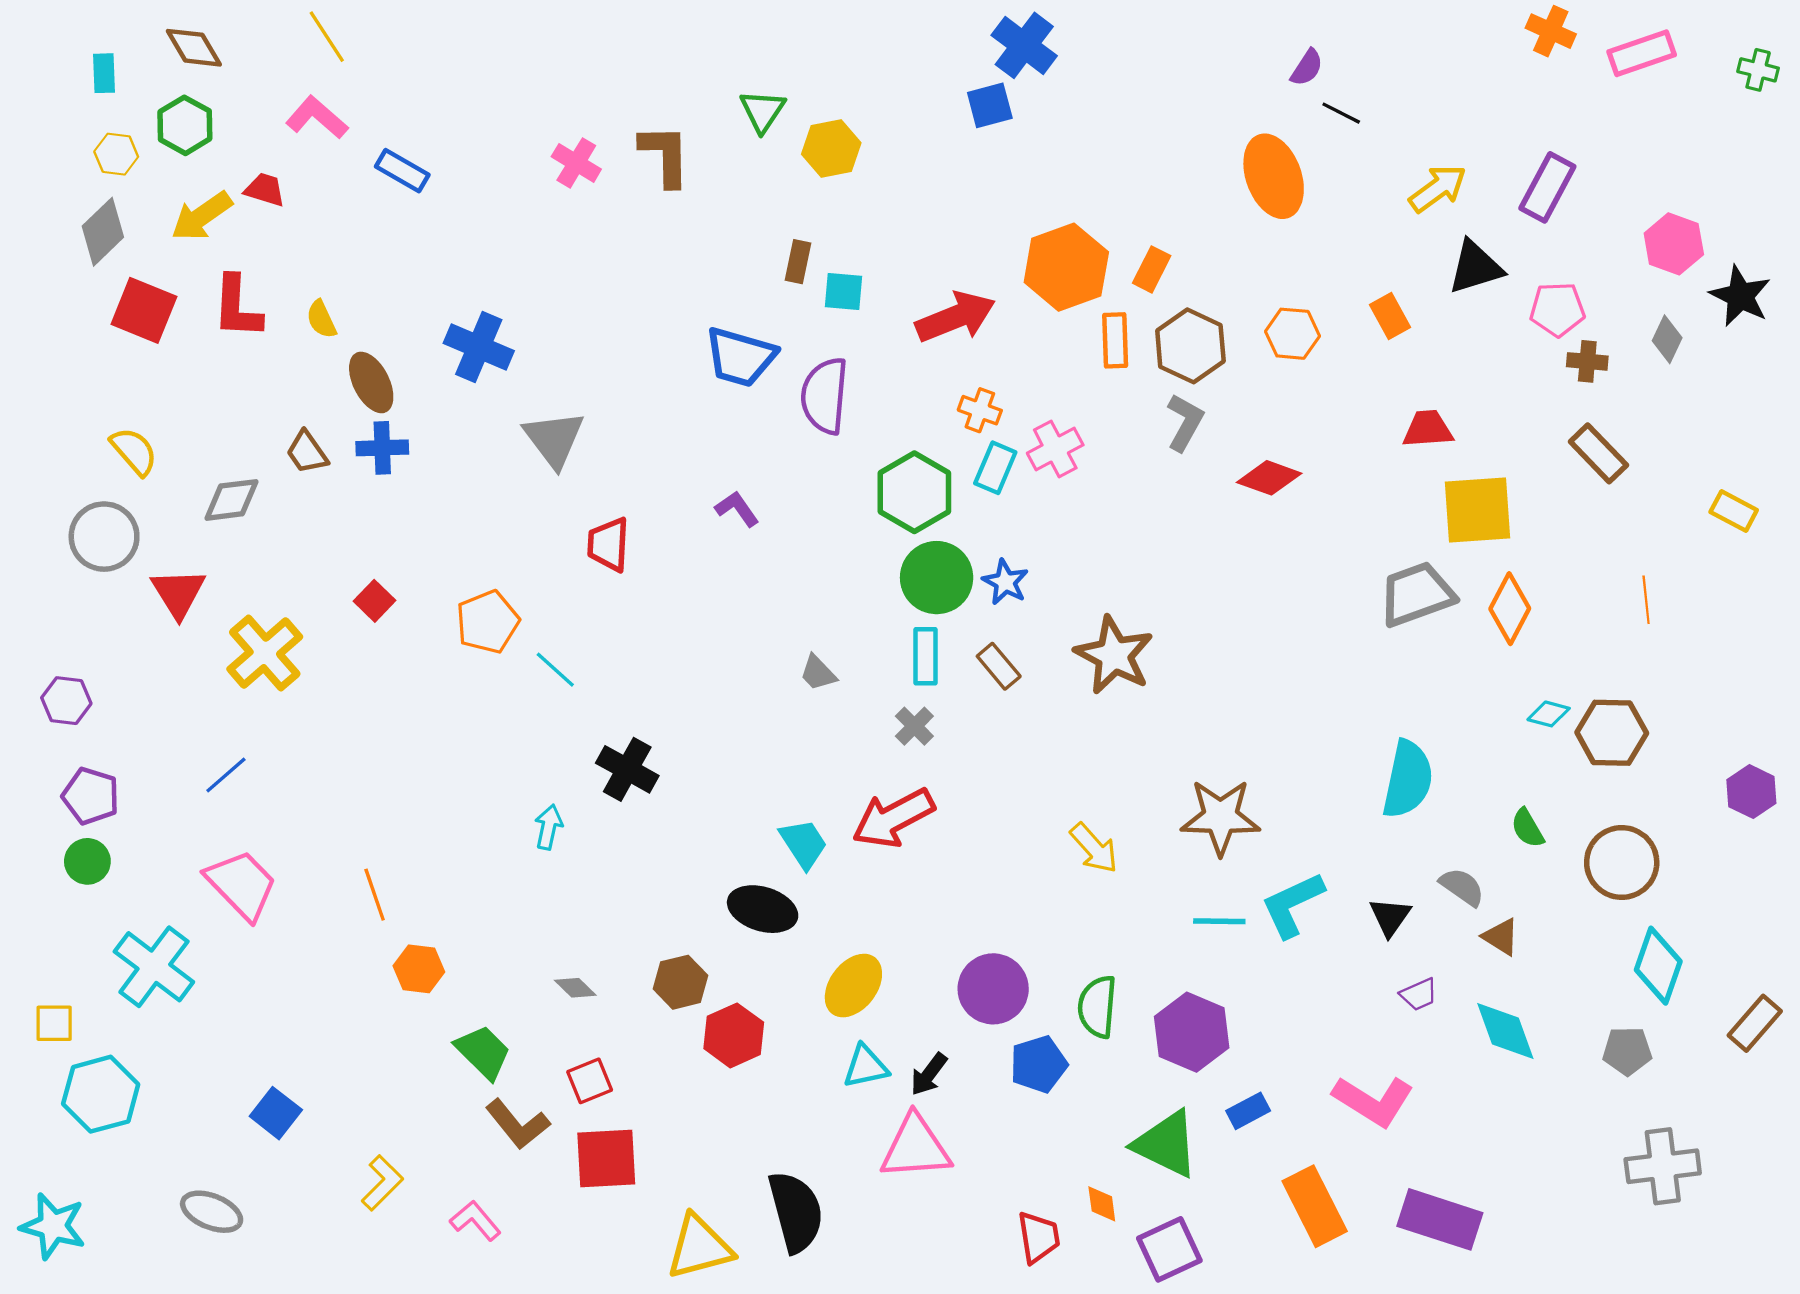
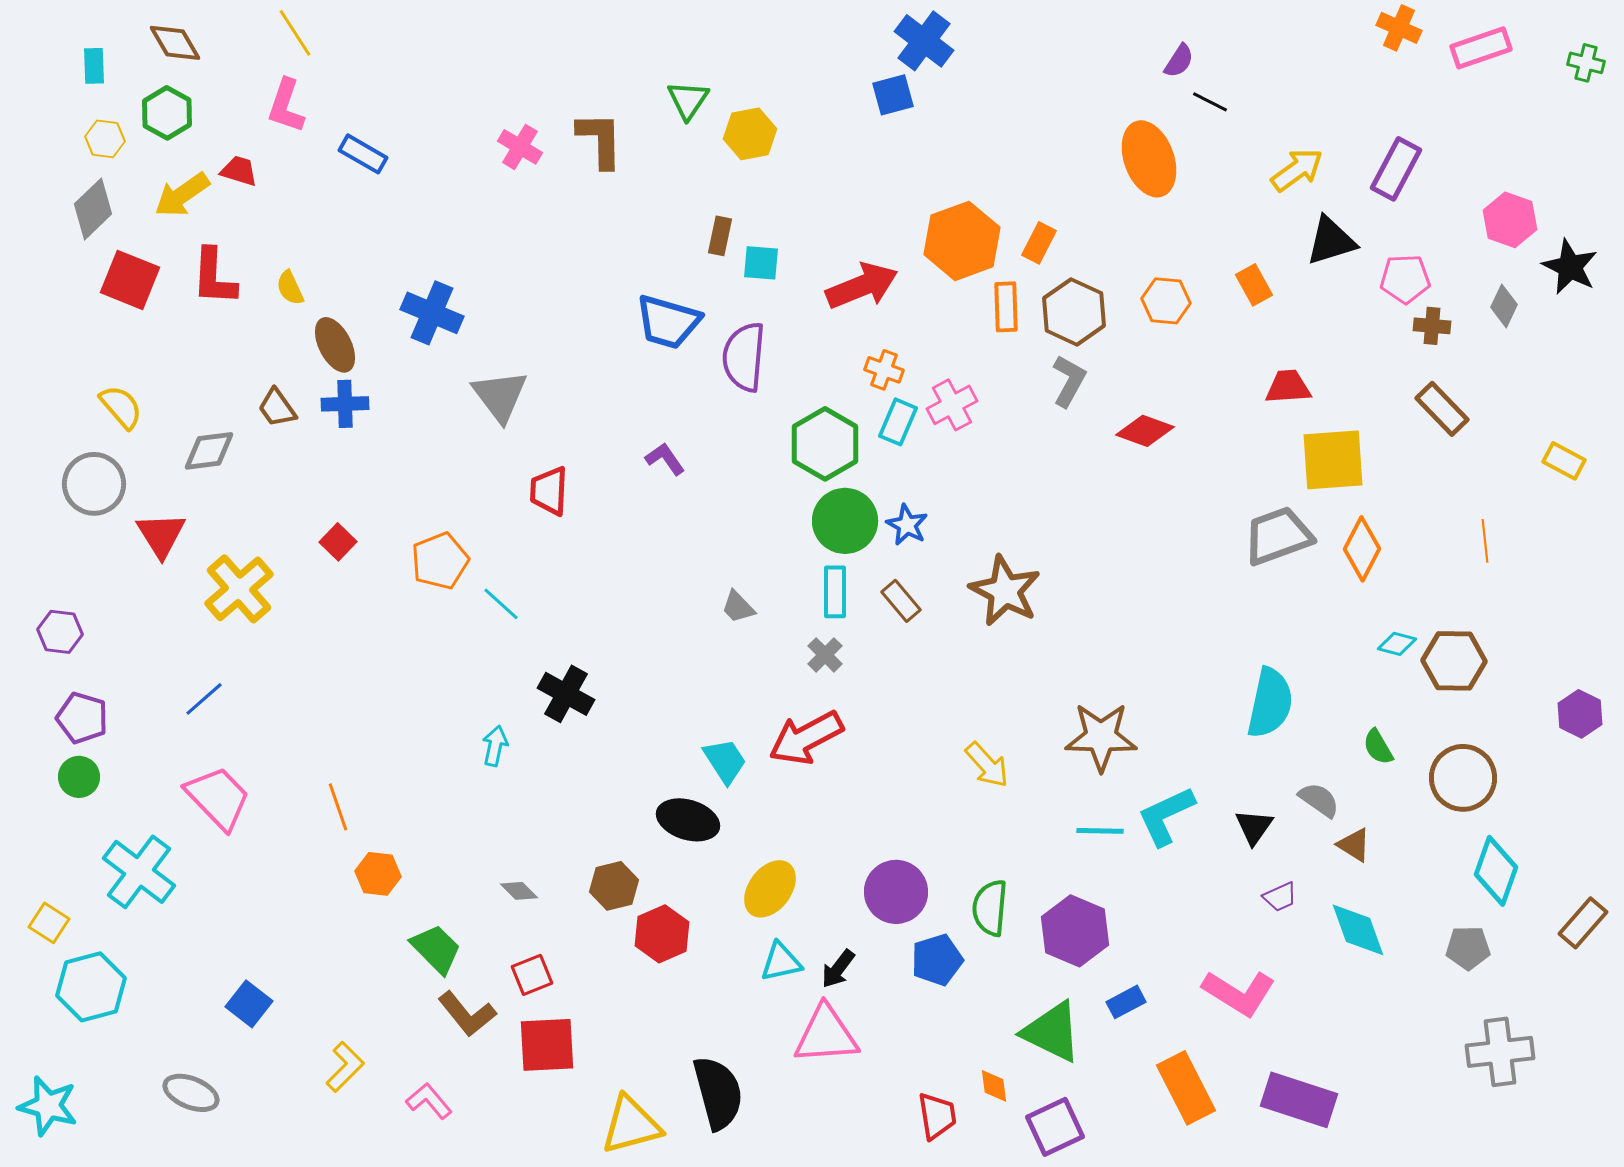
pink L-shape: (317, 118) -> (286, 106), turned -112
yellow square: (54, 1023) -> (49, 923), turned 33

